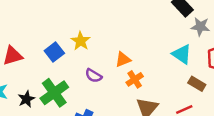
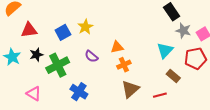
cyan triangle: (182, 54) -> (165, 50), turned 30
black star: (26, 99) -> (36, 55), moved

